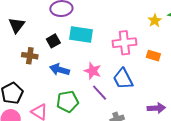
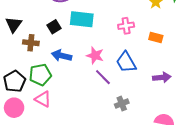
black triangle: (17, 25) -> (14, 25), moved
pink cross: (124, 43) -> (126, 26), size x0.7
green pentagon: (68, 102) -> (40, 75), moved
purple arrow: (156, 108) -> (162, 77), moved

